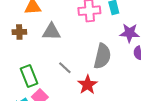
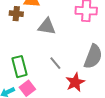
brown cross: (19, 32) -> (16, 14), moved

